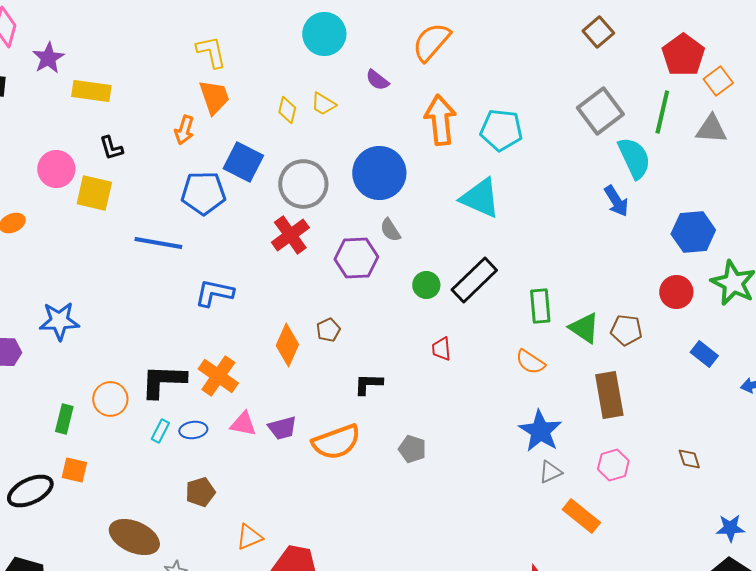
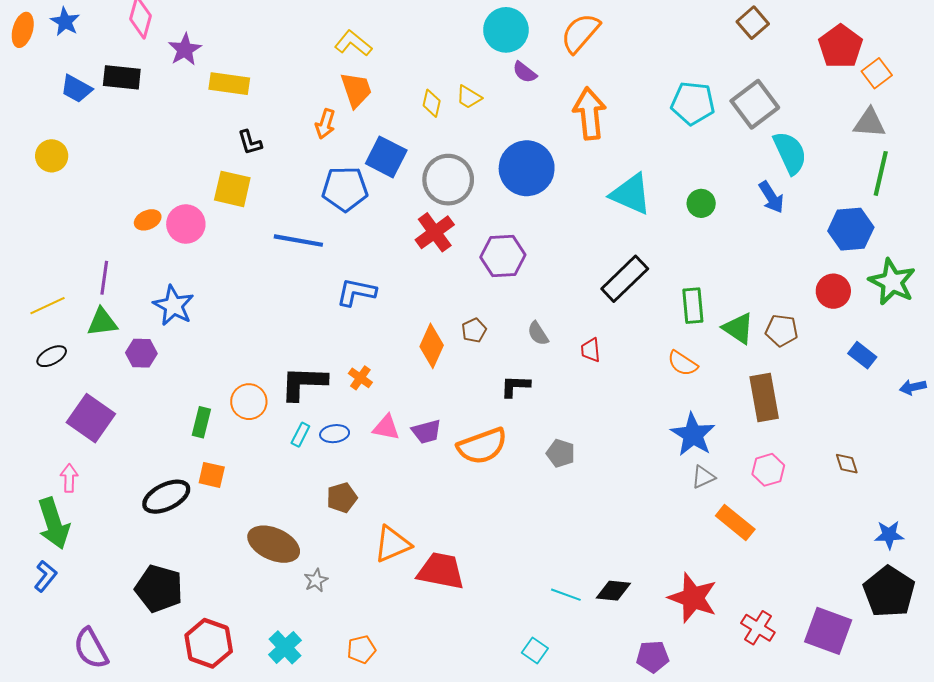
cyan circle: (324, 34) -> (506, 30), moved
yellow L-shape: (211, 52) -> (353, 43), turned -39
green line: (662, 112) -> (881, 173), moved
cyan pentagon: (501, 130) -> (693, 103), moved
pink circle: (56, 169) -> (186, 224), moved
gray semicircle: (390, 230) -> (538, 333), moved
green circle: (426, 285) -> (701, 203), moved
blue star: (59, 321) -> (173, 306), moved, turned 30
orange cross: (218, 376) -> (360, 378), size x0.6
orange triangle: (249, 537) -> (392, 544), size x1.4

